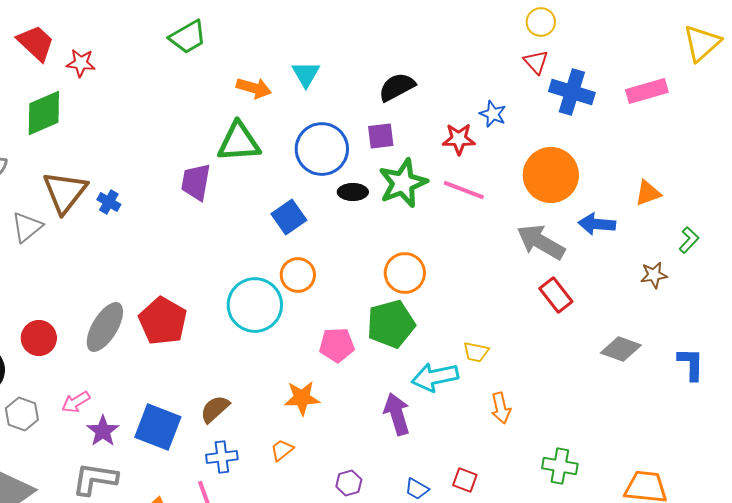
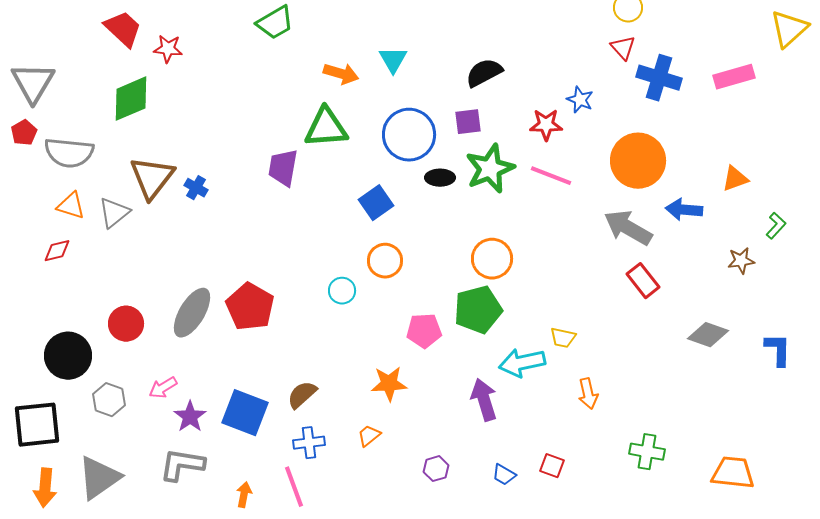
cyan circle: (255, 305) -> (342, 291), size x0.5

